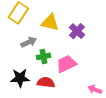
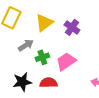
yellow triangle: (50, 23) -> (44, 23), turned -42

